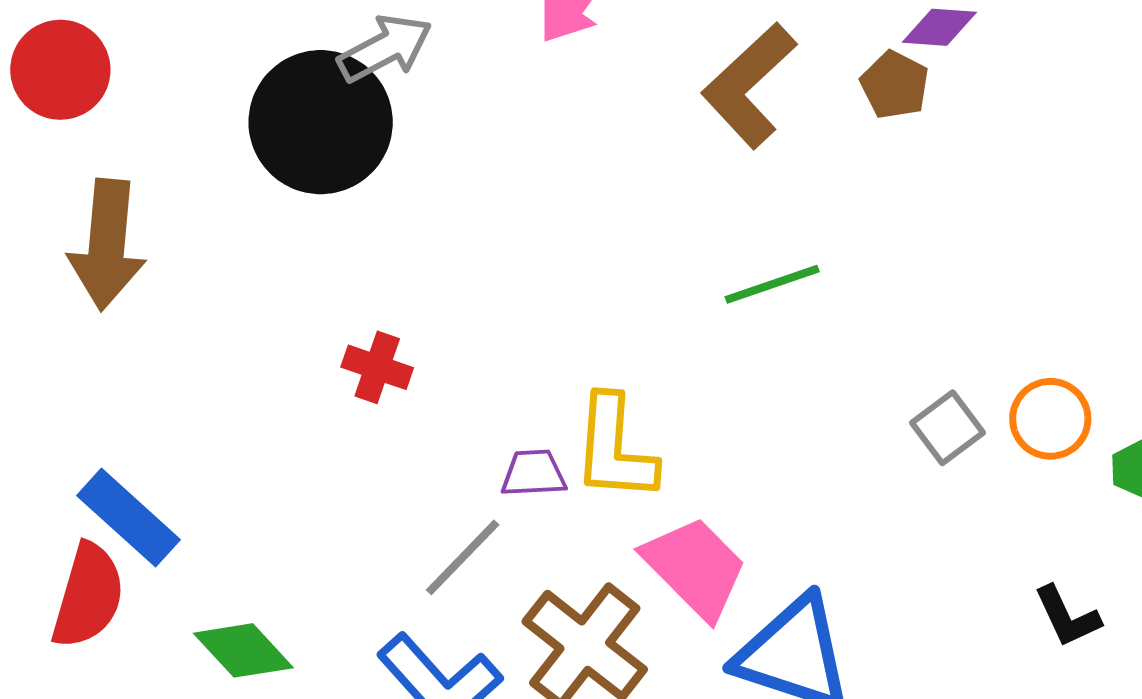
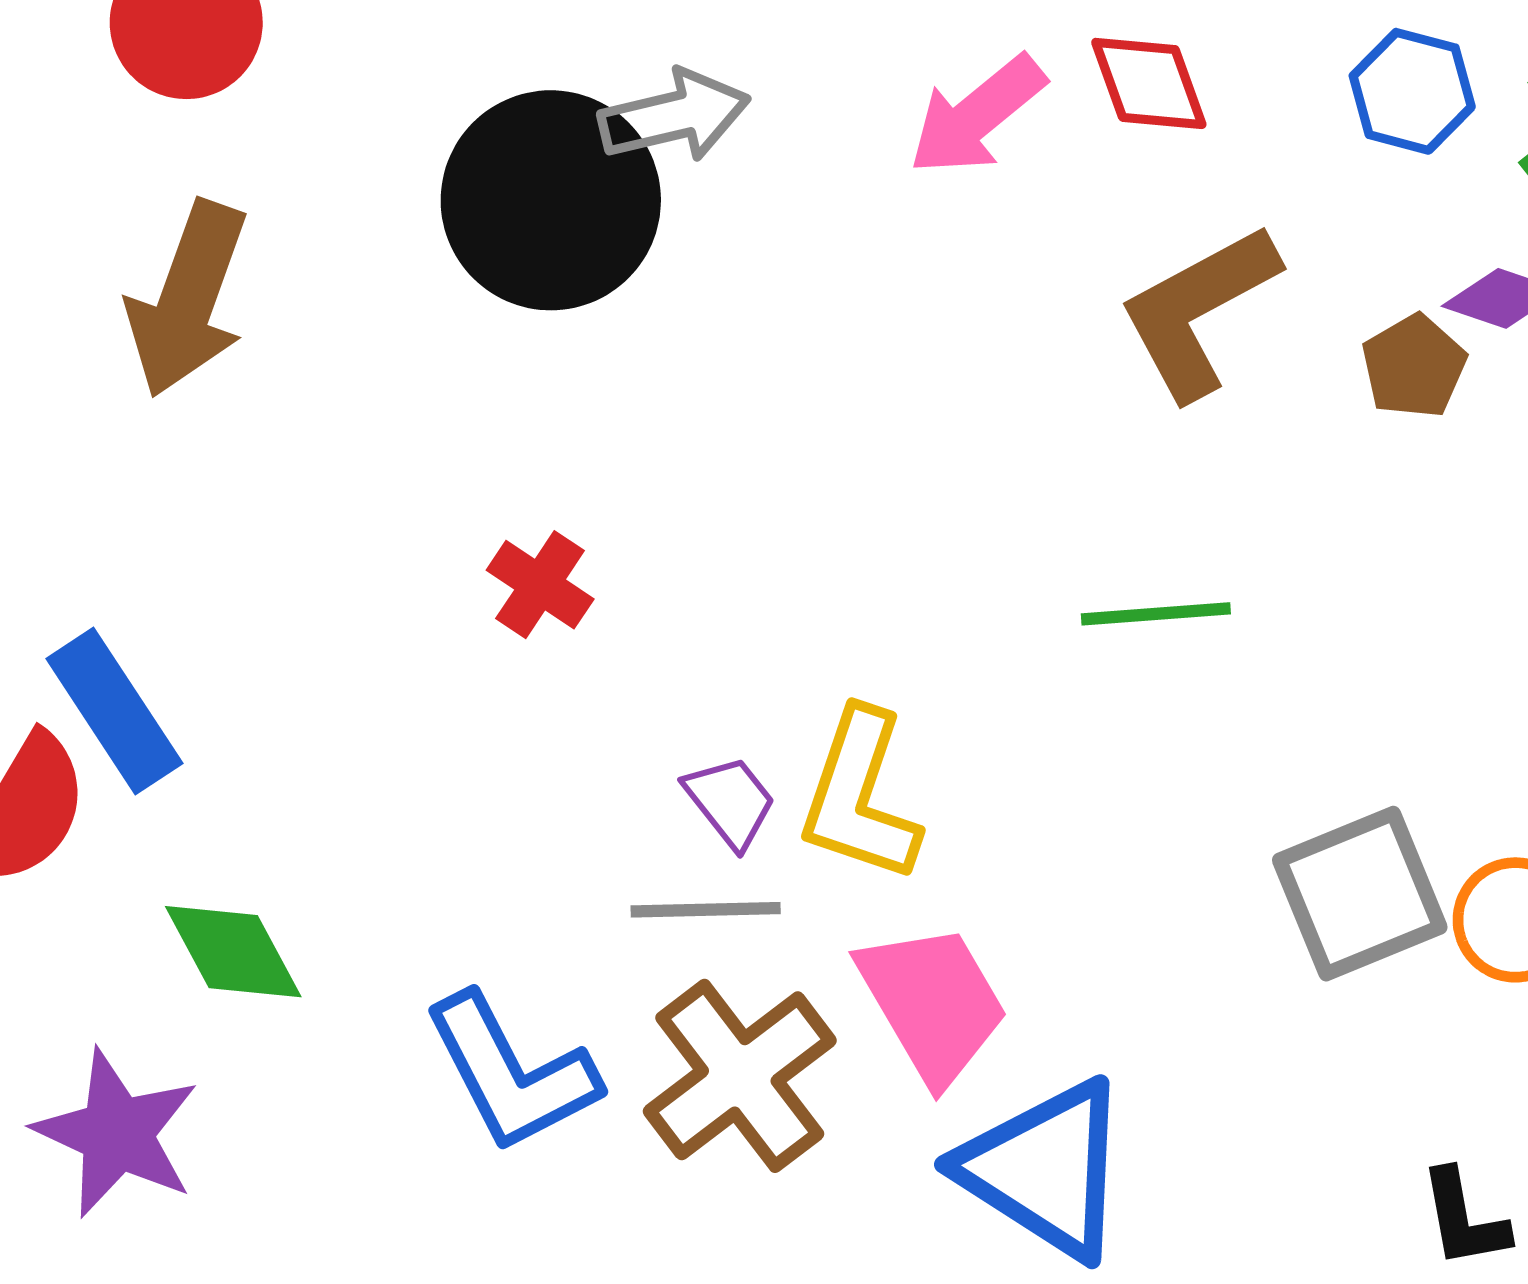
gray square: (947, 428) -> (1360, 894), size x1.6
purple trapezoid: (534, 473) -> (730, 802), turned 40
gray line: (463, 557) -> (706, 910), moved, turned 30

